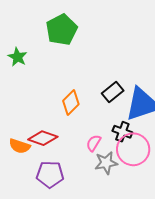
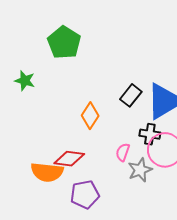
orange semicircle: (20, 146) -> (47, 172), size x1.4

